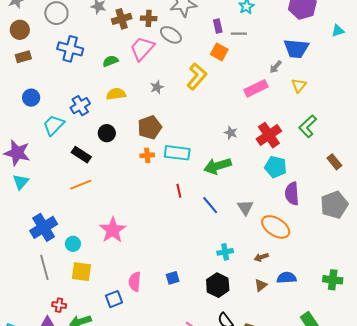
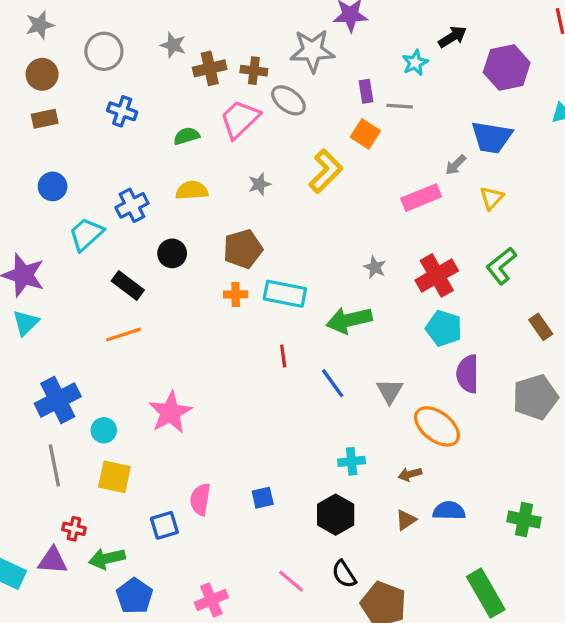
blue cross: (70, 49) -> (122, 111), size x0.7

